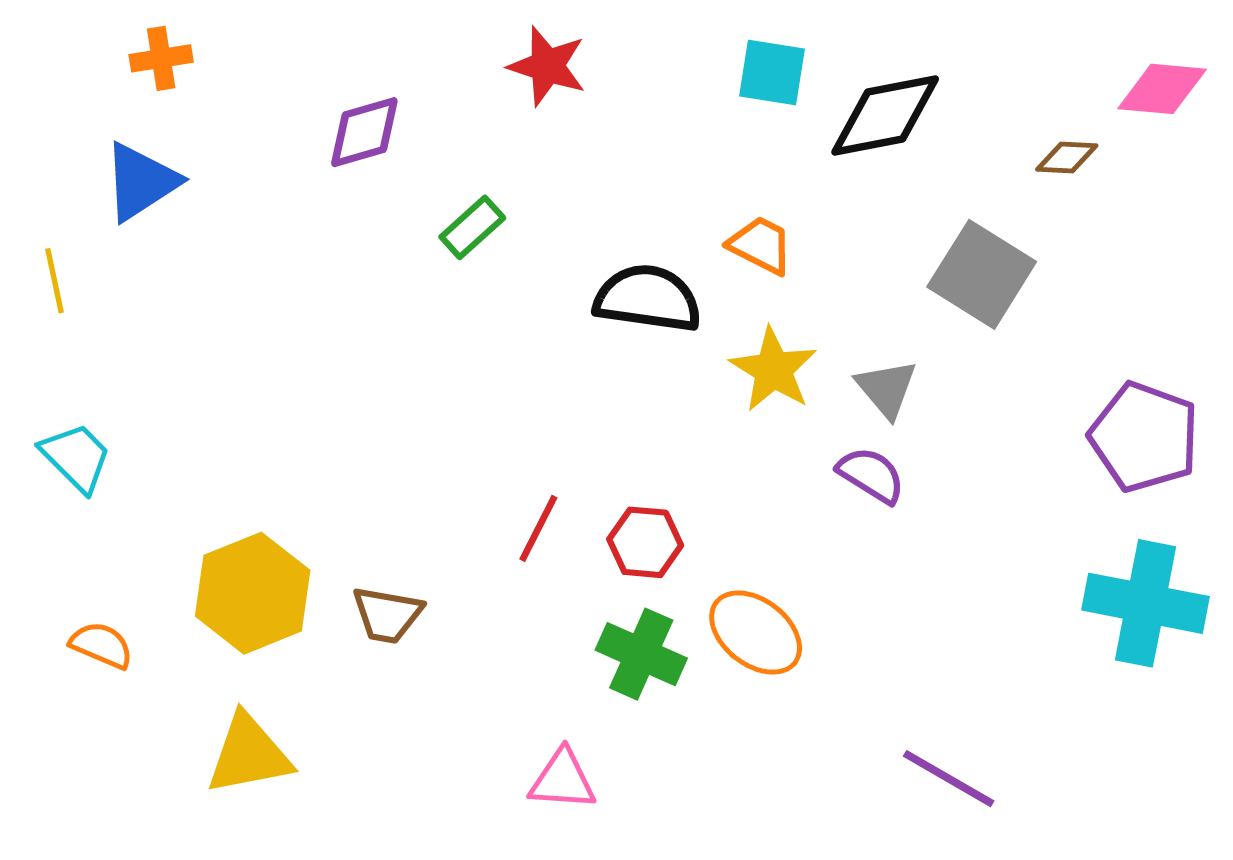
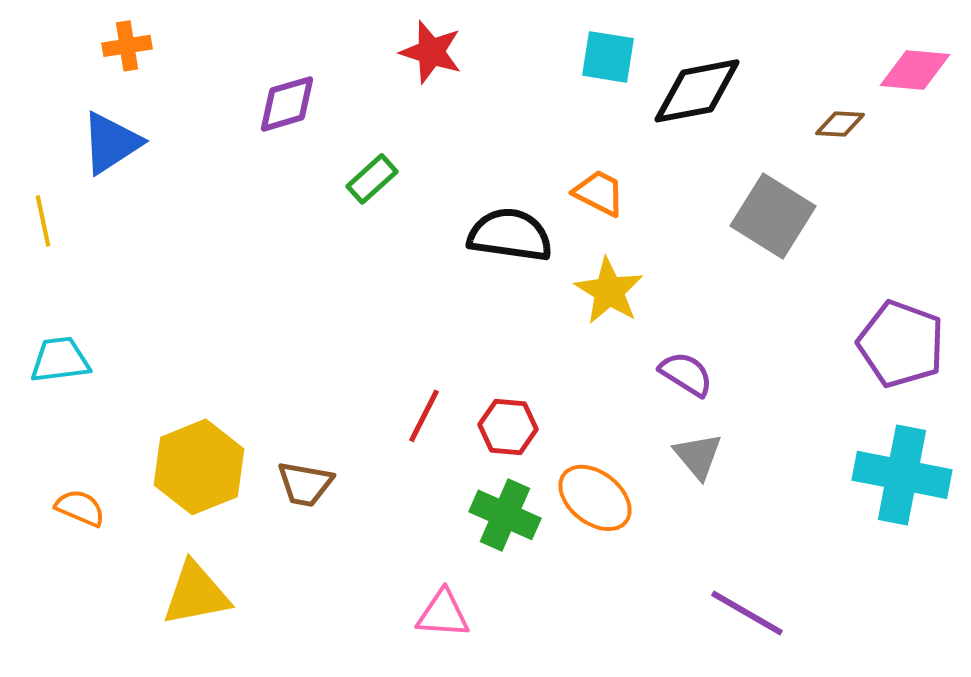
gray triangle: (886, 389) -> (698, 456), moved
cyan trapezoid: (76, 457) -> (60, 360), turned -52

